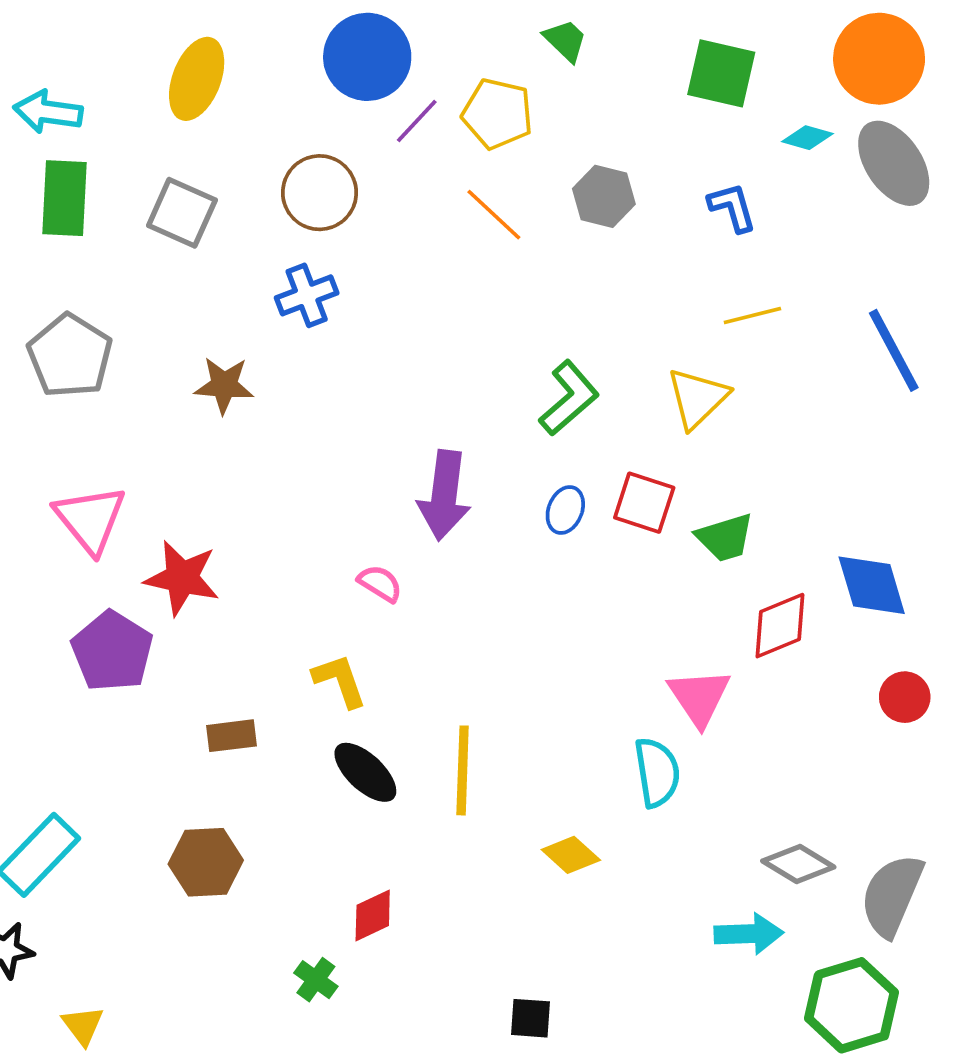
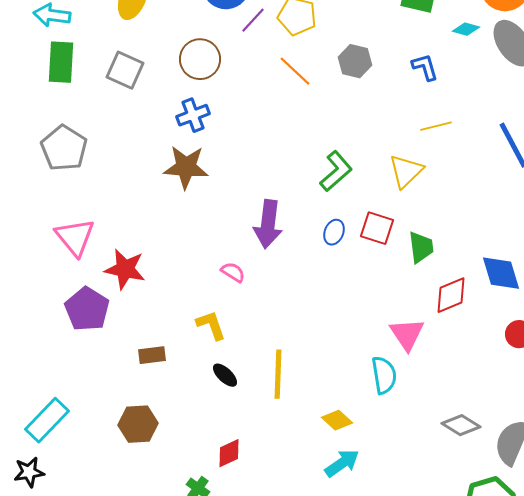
brown star: (224, 385) -> (186, 167), moved, size x1.4
green trapezoid: (725, 538) -> (421, 247), turned -80
black ellipse: (365, 772) -> (225, 375), size x0.7
cyan arrow: (749, 934) -> (342, 463), moved, turned -33

